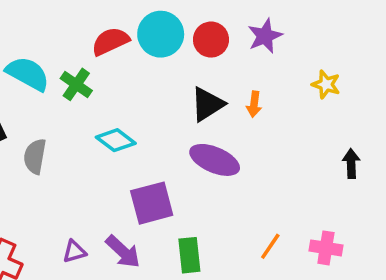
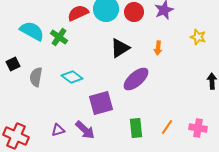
black triangle: (207, 104) -> (120, 48), moved
cyan diamond: (116, 140) -> (72, 77), moved
purple ellipse: (215, 160) -> (136, 79), turned -64
green rectangle: (189, 255) -> (136, 128), moved

